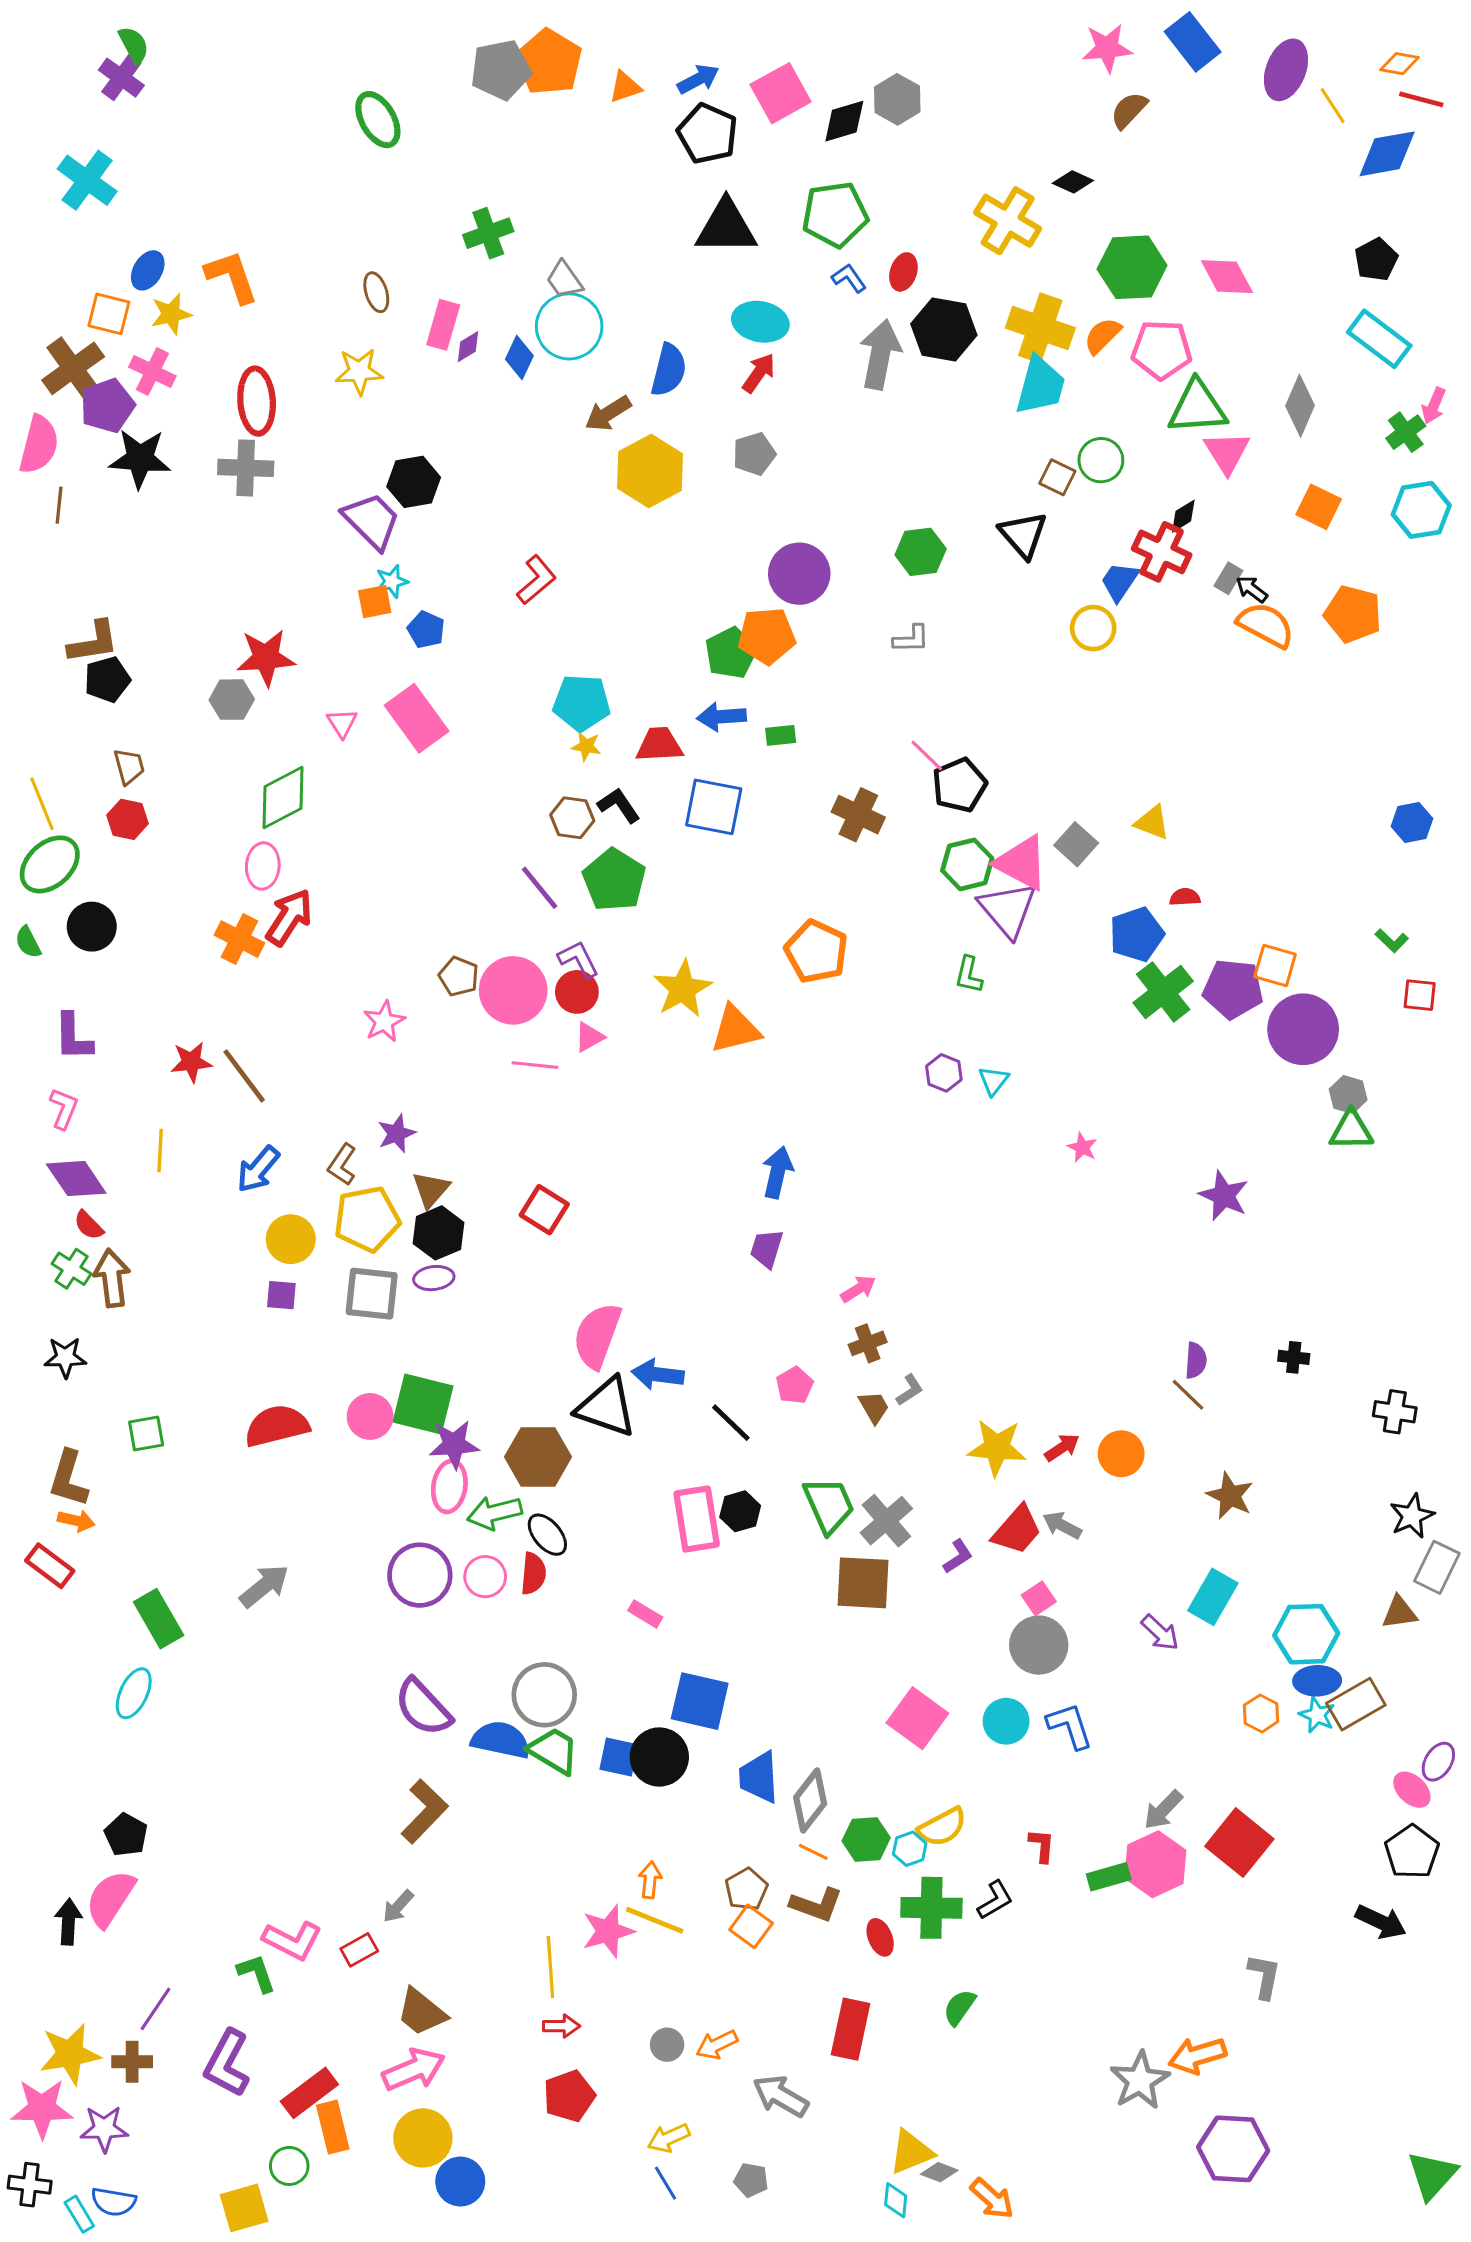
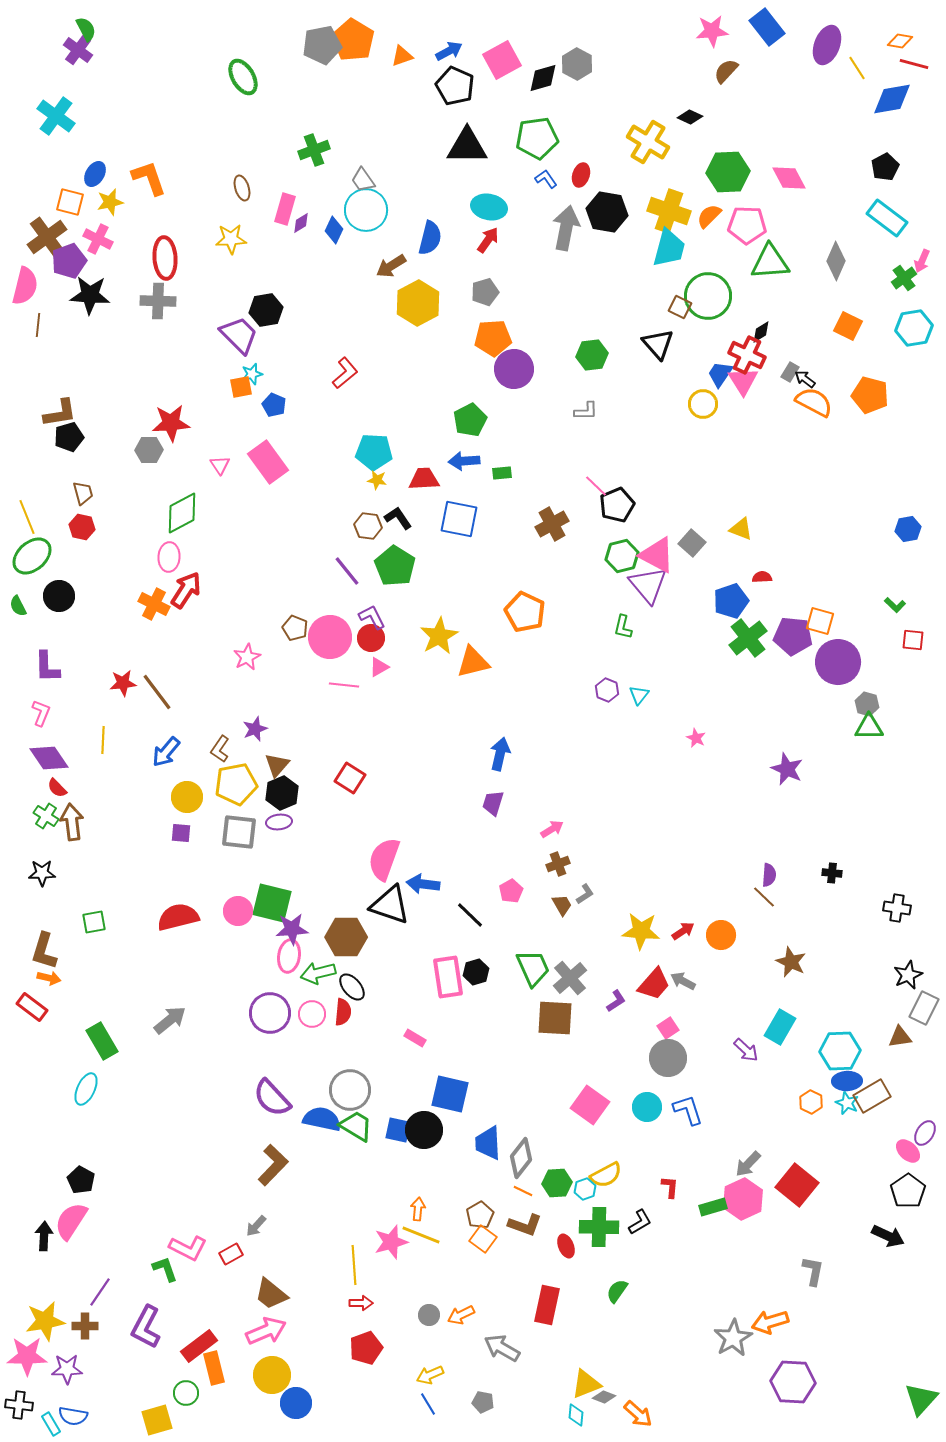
pink triangle: (1227, 452) -> (743, 381), moved
green circle: (1101, 460) -> (708, 296), size x1.6
orange pentagon: (767, 636) -> (493, 338), moved
brown cross: (858, 815) -> (552, 524), turned 36

